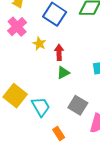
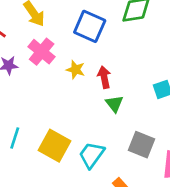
green triangle: (63, 73) -> (114, 104), turned -32
cyan trapezoid: (41, 107) -> (92, 155), turned -105

